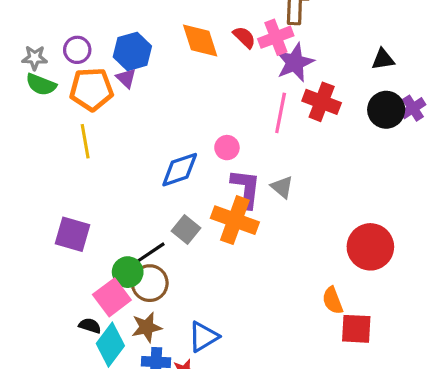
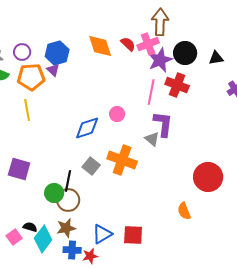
black circle: (386, 110) -> (185, 53), moved
purple L-shape: (246, 189) -> (163, 124), moved
black line: (150, 253) -> (68, 181), turned -45
pink square: (112, 297) -> (14, 237), moved, size x0.7
red square: (356, 329) -> (133, 235), moved

